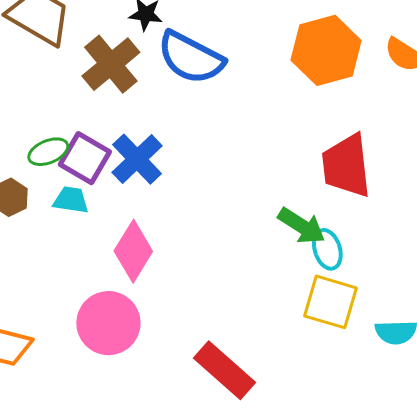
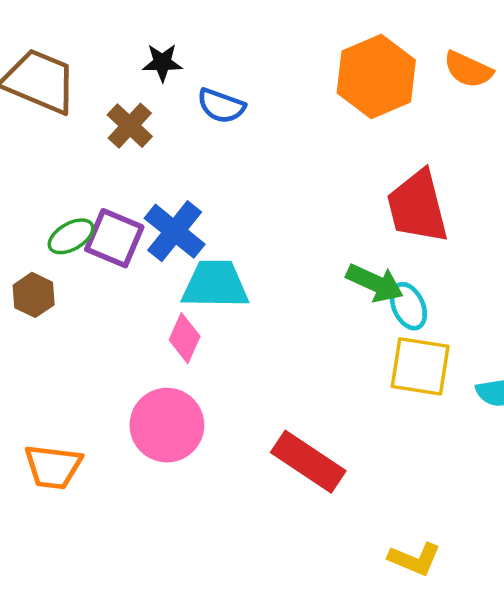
blue semicircle: (191, 58) -> (221, 106), size x0.6
brown cross: (111, 64) -> (130, 126), size x0.7
cyan trapezoid: (71, 200) -> (215, 284), moved, size x1.6
pink diamond: (133, 251) -> (185, 338), size x0.7

